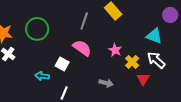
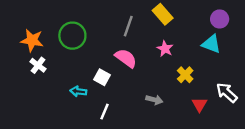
purple circle: (170, 15) -> (220, 19), moved
pink star: (115, 50) -> (165, 49), moved
white arrow: (156, 60) -> (227, 93), moved
red triangle: (143, 79) -> (199, 104), moved

